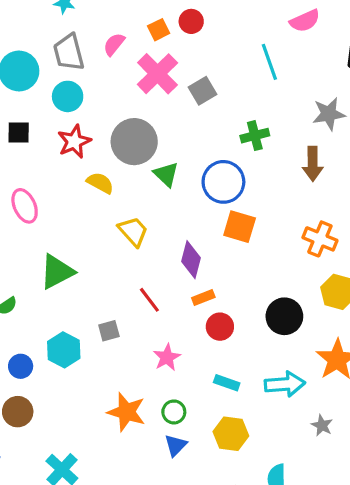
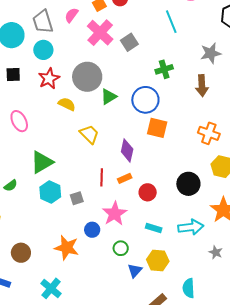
green triangle: (166, 174) -> (109, 97), turned 48
orange rectangle: (203, 298) -> (125, 178), moved
red line: (149, 300) -> (102, 177), turned 42
cyan hexagon: (64, 350) -> (50, 192), moved
pink star: (167, 357) -> (115, 214), size x1.4
blue circle: (21, 366) -> (92, 230), moved
orange star: (126, 412) -> (67, 248), moved
blue triangle: (176, 445) -> (135, 271), moved

